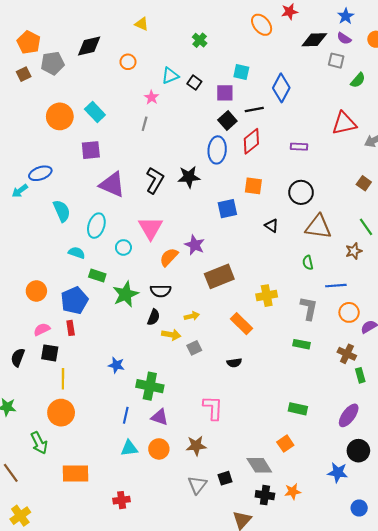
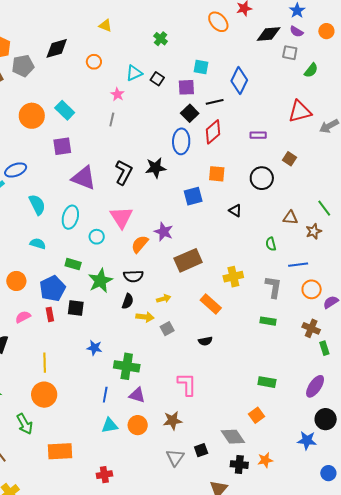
brown square: (364, 183) -> (289, 159), moved
brown triangle: (318, 227) -> (290, 218), moved, size x0.6
cyan semicircle: (77, 253) -> (38, 244), moved
black square: (50, 353) -> (76, 308), moved

